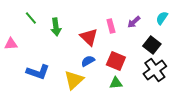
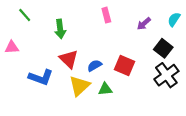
green line: (31, 18) -> (25, 15), moved
pink rectangle: (111, 26) -> (106, 15), moved
red triangle: (89, 37) -> (69, 59), moved
green triangle: (116, 83) -> (105, 89), moved

